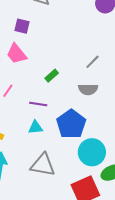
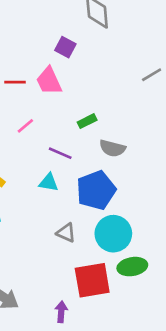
gray line: (93, 62) -> (152, 75), moved
gray semicircle: (88, 89) -> (112, 148), moved
gray triangle: (43, 165) -> (66, 233), moved, size x0.6

